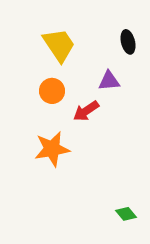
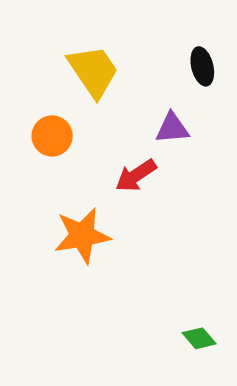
orange circle: (52, 91) -> (52, 136), moved

